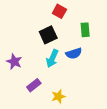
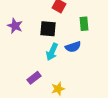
black square: (48, 35) -> (48, 29), turned 30
purple star: (14, 62) -> (15, 26), moved

